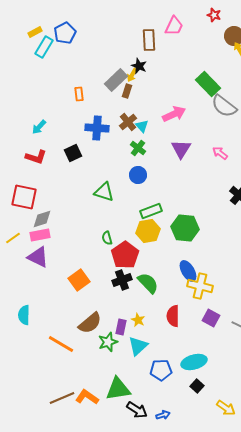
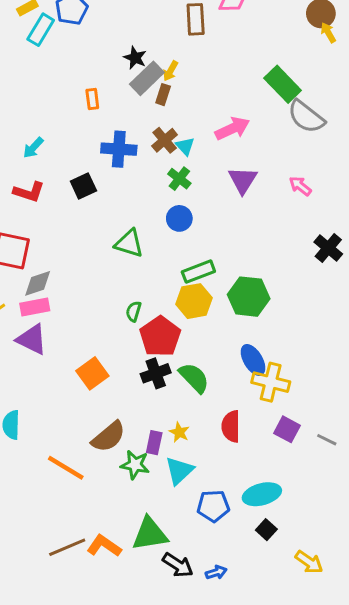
black star: (139, 66) -> (135, 58), moved
green semicircle: (107, 238) -> (134, 311), turned 32
green star: (108, 342) -> (135, 465), turned 30

